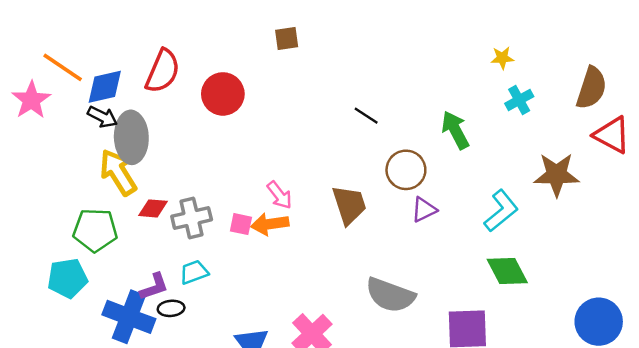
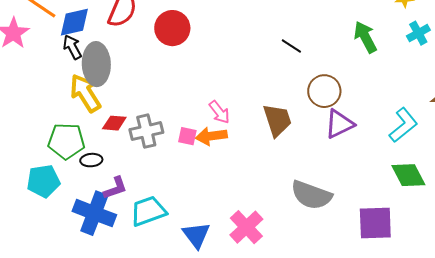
black arrow: (102, 117) -> (72, 47), turned -145
green arrow: (455, 130) -> (365, 37), moved
purple triangle: (424, 210) -> (339, 124), size x1.4
cyan trapezoid: (194, 272) -> (148, 211), moved, size x1.5
black ellipse: (171, 308) -> (91, 160), moved

